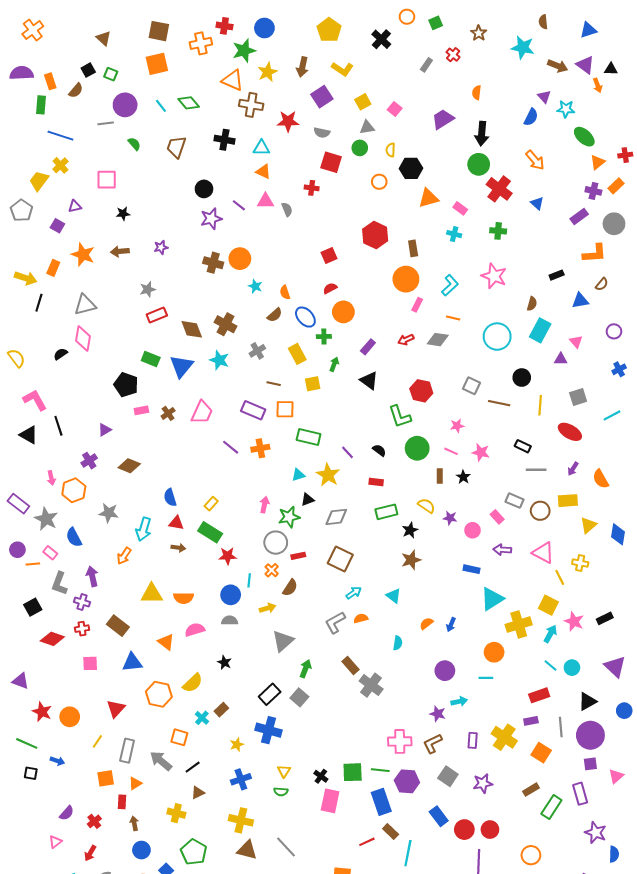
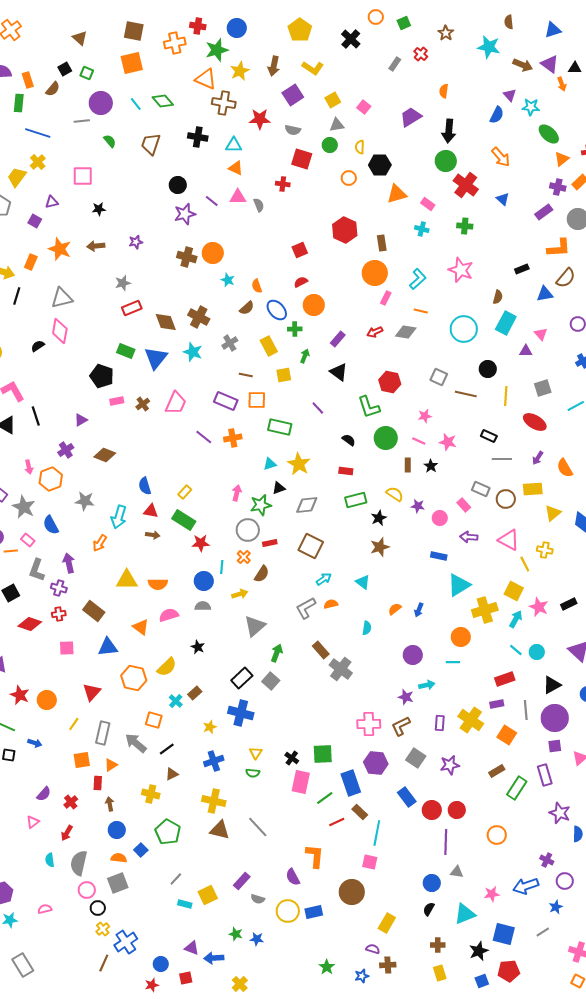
brown semicircle: (602, 284) -> (566, 278), size x1.5
purple line: (347, 452) -> (318, 408), moved
green line: (380, 770) -> (325, 798), moved, turned -42

